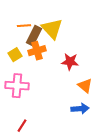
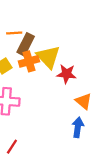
yellow triangle: (52, 29) -> (48, 57), moved
blue arrow: (80, 109) -> (78, 127), turned -78

